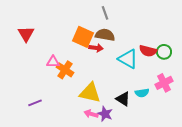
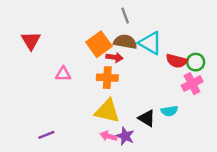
orange square: (83, 37) -> (99, 44), turned 30
cyan triangle: (128, 59) -> (150, 43), moved
orange cross: (65, 70) -> (107, 78), moved, turned -30
pink cross: (164, 83) -> (192, 84), moved
purple line: (35, 103) -> (46, 135), moved

